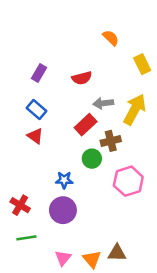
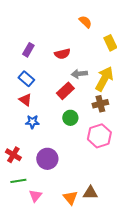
brown cross: (111, 141) -> (100, 104), moved
blue star: (64, 180) -> (32, 122), moved
pink triangle: (63, 258) -> (35, 196), moved

